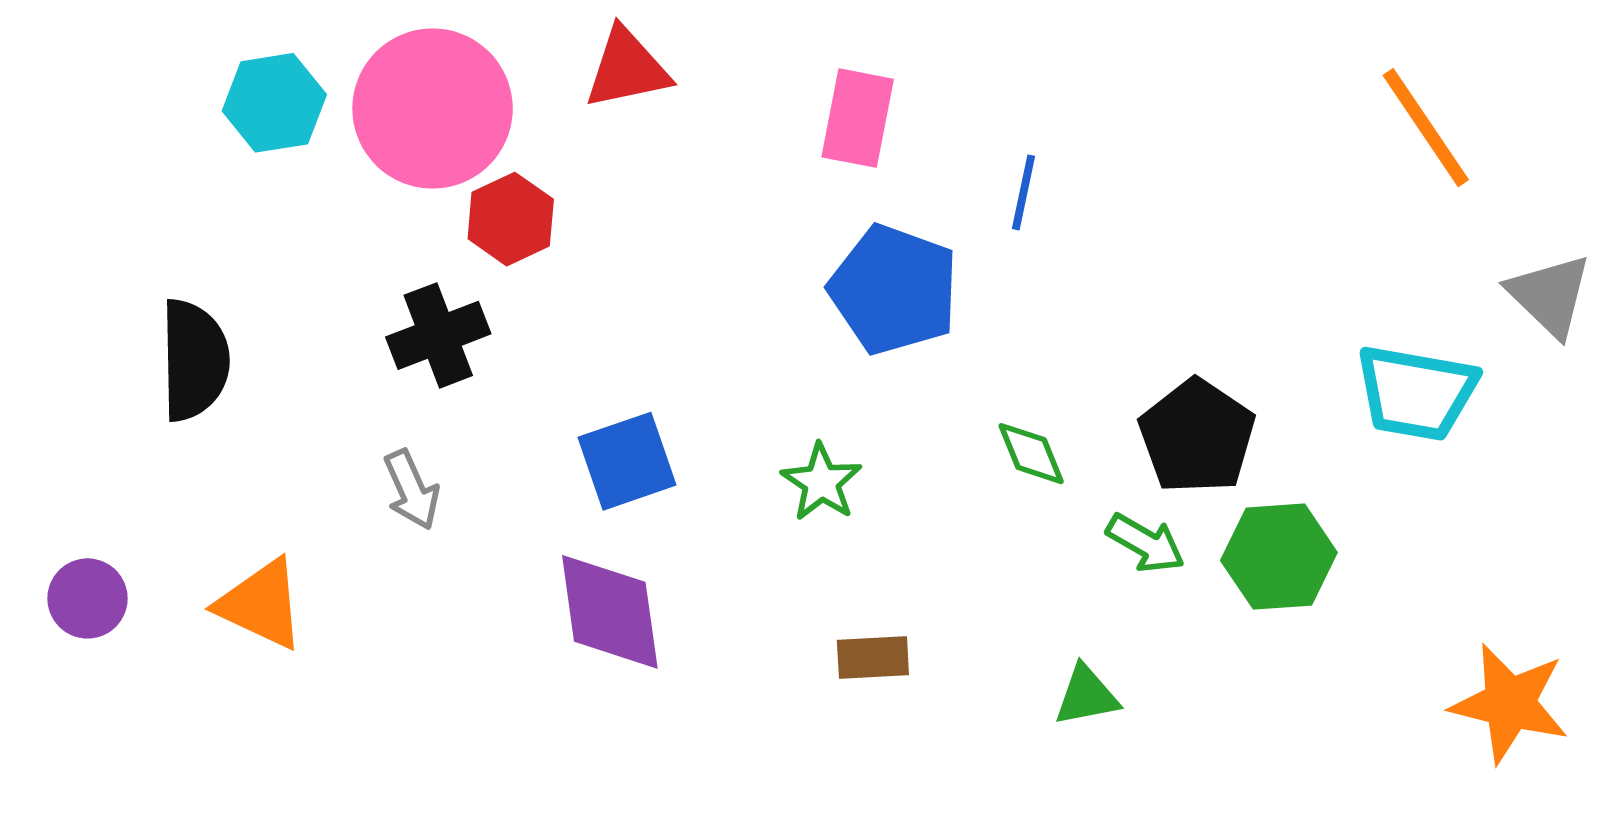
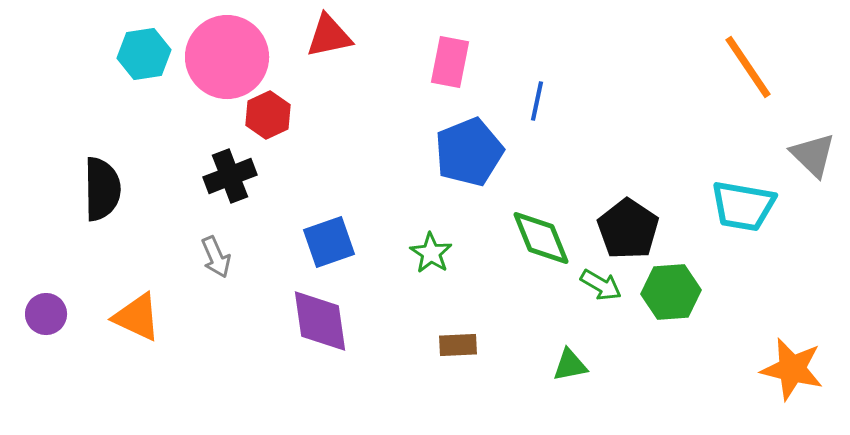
blue pentagon: (894, 290) -> (469, 152), turned 30
green diamond: (1031, 454) -> (541, 238), size x1.6

